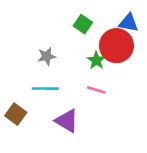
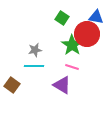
gray star: (47, 56) -> (35, 50), moved
green star: (96, 60) -> (72, 45), size x1.5
purple triangle: (67, 121) -> (62, 85), moved

